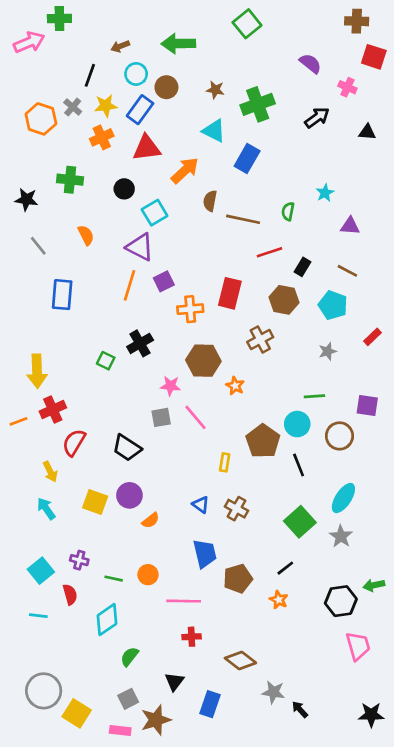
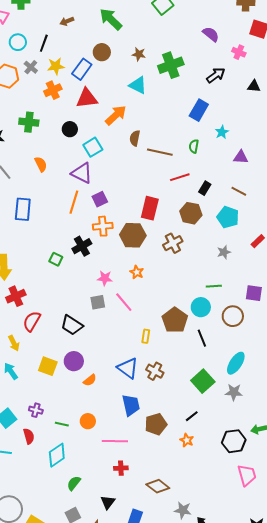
green arrow: (178, 44) -> (111, 19), turned 45
cyan circle: (136, 74) -> (18, 42), moved
blue rectangle: (247, 159) -> (199, 110), moved
orange cross: (190, 309) -> (103, 226), moved
brown hexagon: (203, 361) -> (133, 235), moved
orange star: (235, 386) -> (137, 272), moved
blue triangle: (201, 505) -> (128, 368), size x1.6
gray star: (341, 536) -> (234, 392), turned -30

